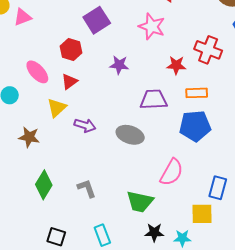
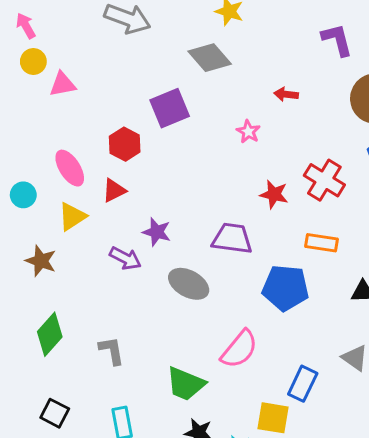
pink star: (152, 27) -> (248, 132), size x0.6
purple star: (119, 65) -> (157, 232), moved
orange rectangle: (197, 93) -> (321, 243), moved
yellow triangle: (57, 108) -> (72, 216), moved

